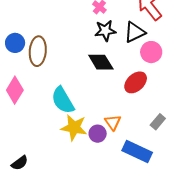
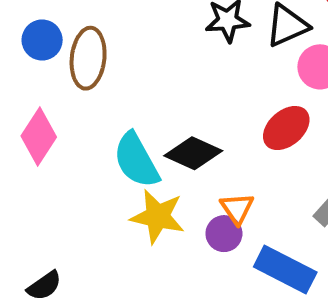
black diamond: (101, 62) -> (193, 153), moved, turned -36
purple circle: (98, 134) -> (224, 234), moved

